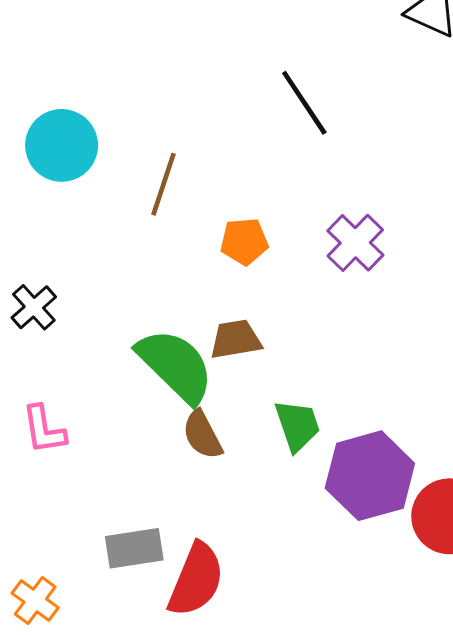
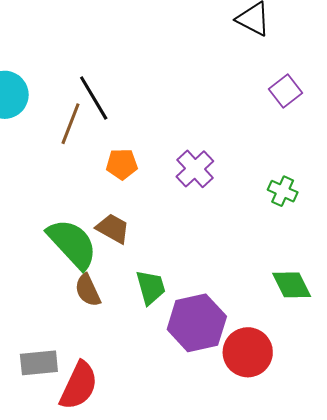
black line: (304, 103) -> (94, 98), moved
brown trapezoid: (236, 339) -> (113, 228), turned 36

